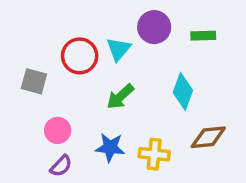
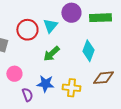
green rectangle: (203, 36) -> (100, 18), size x1.5
purple semicircle: (61, 166) -> (27, 95), moved, turned -64

